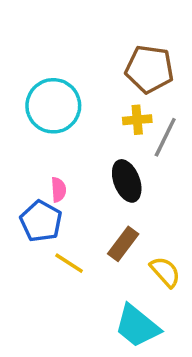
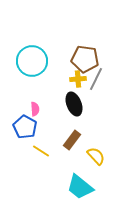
brown pentagon: (149, 69) -> (85, 59), moved
yellow cross: (137, 120) -> (78, 79), moved

